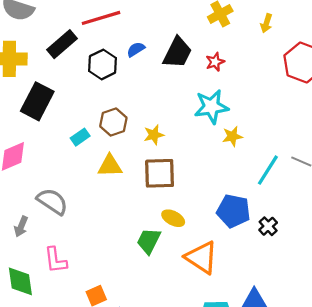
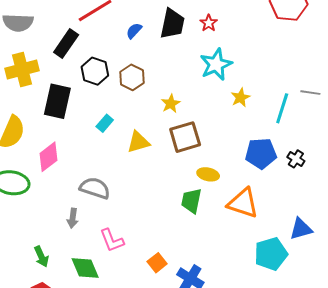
black hexagon: (102, 64) -> (95, 71), moved
brown hexagon: (113, 122) -> (132, 77), moved
yellow star: (232, 136) -> (240, 98), moved

